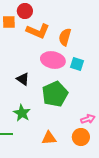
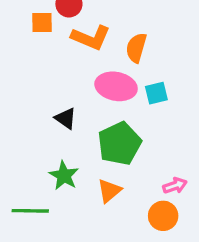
cyan square: (77, 64) -> (156, 93), turned -32
orange triangle: (49, 138) -> (109, 191), moved, turned -35

